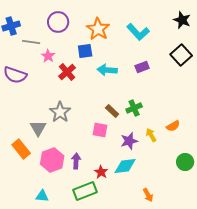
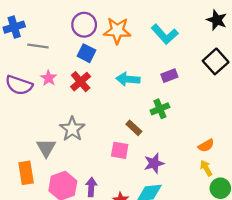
purple circle: (58, 22) -> (84, 25), moved
orange star: (98, 29) -> (117, 31), turned -30
blue square: (85, 51) -> (86, 53), moved, turned 35
pink star: (48, 56) -> (49, 78), moved
green cross: (134, 108) -> (160, 109), moved
yellow arrow: (151, 135) -> (206, 168), moved
orange rectangle: (21, 149) -> (26, 173), turned 30

